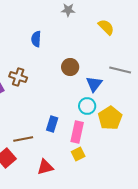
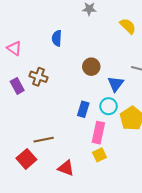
blue rectangle: (52, 124) -> (83, 109), moved
red triangle: (45, 167) -> (66, 168), turned 36

